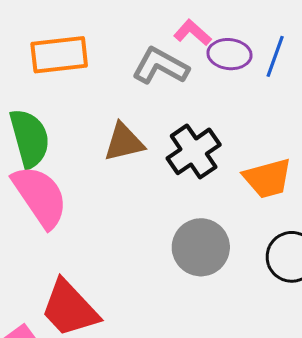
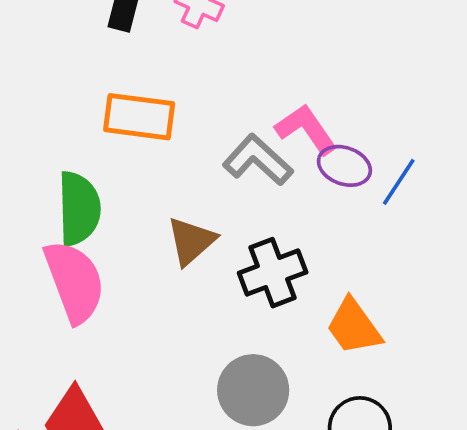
pink L-shape: (192, 33) -> (306, 129), size x1.4
brown triangle: (124, 142) -> (191, 241), turned -42
orange trapezoid: (268, 178) -> (354, 327), turned 56

